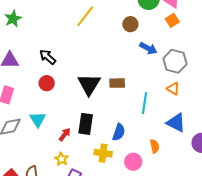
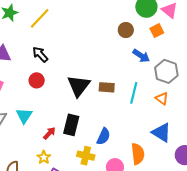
yellow line: (85, 16) -> (40, 18), moved
orange square: (172, 20) -> (157, 31), moved
cyan line: (145, 103) -> (134, 93), moved
orange semicircle: (155, 146) -> (138, 154), size x1.5

